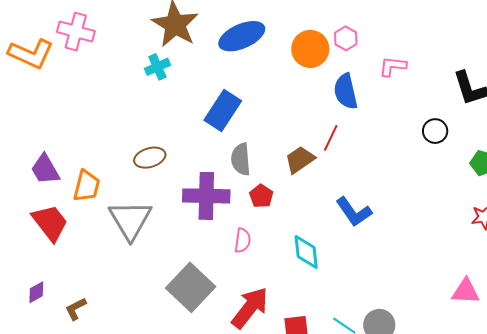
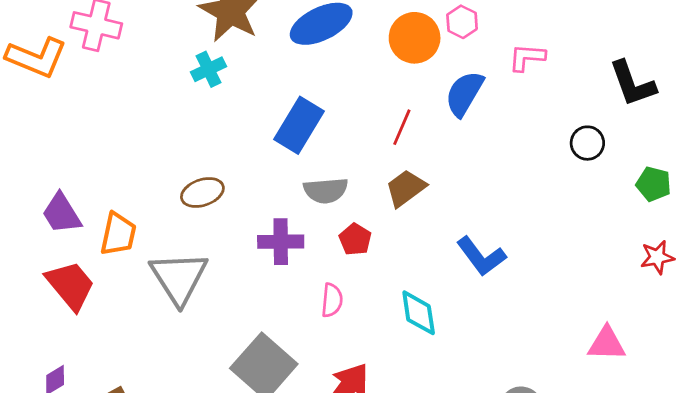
blue semicircle: (346, 91) -> (464, 94), turned 45
red line: (331, 138) -> (402, 127), moved
gray semicircle: (241, 159) -> (326, 190), turned -88
purple cross: (206, 196) -> (281, 242), size x0.7
pink triangle: (466, 291) -> (607, 344), moved

